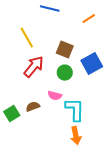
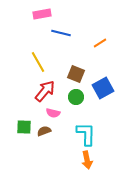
pink semicircle: (55, 96) -> (53, 113), moved
green square: (12, 114) -> (24, 127), moved, turned 35

